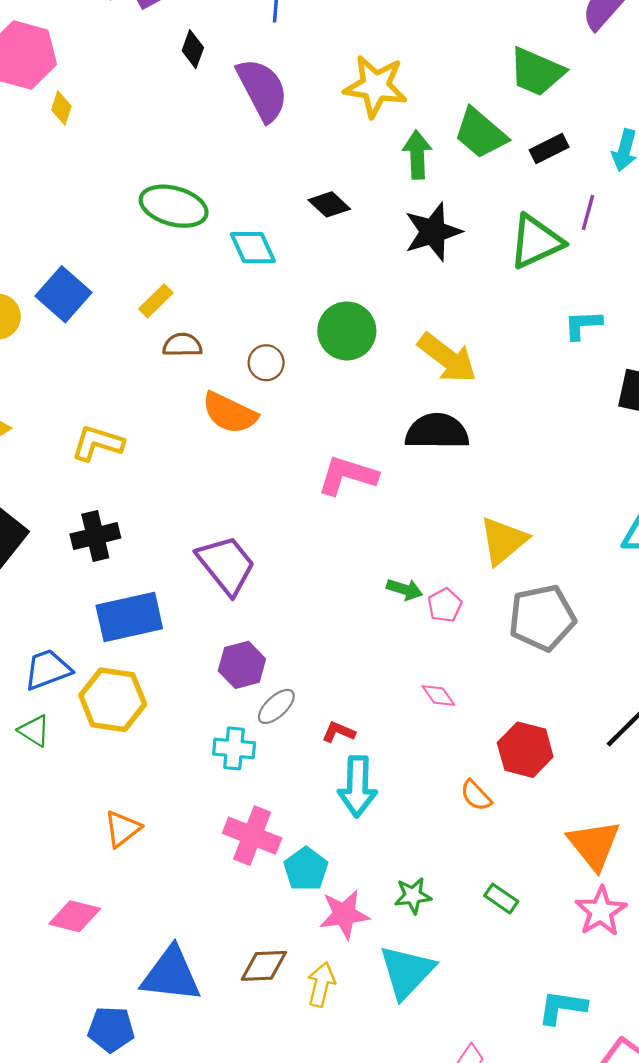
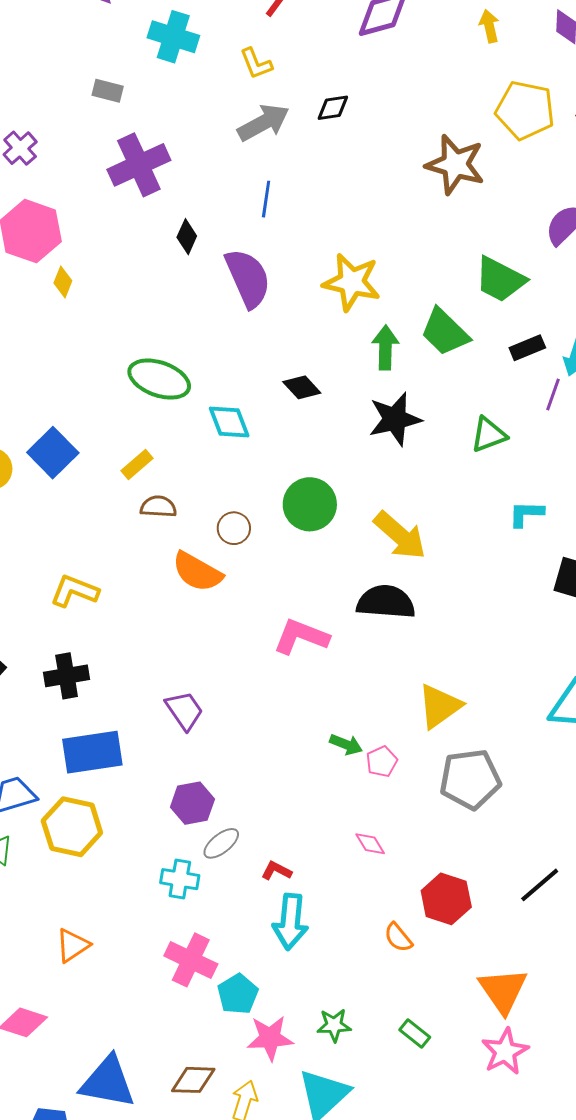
black rectangle: (549, 149) -> (527, 348), moved
purple line: (588, 212) -> (553, 395), moved
green triangle: (536, 242) -> (489, 435), size x0.7
purple trapezoid: (226, 565) -> (184, 711), size x0.7

